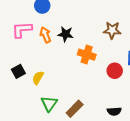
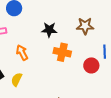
black star: (66, 34) -> (49, 30), moved
orange arrow: (45, 35) -> (22, 53), moved

